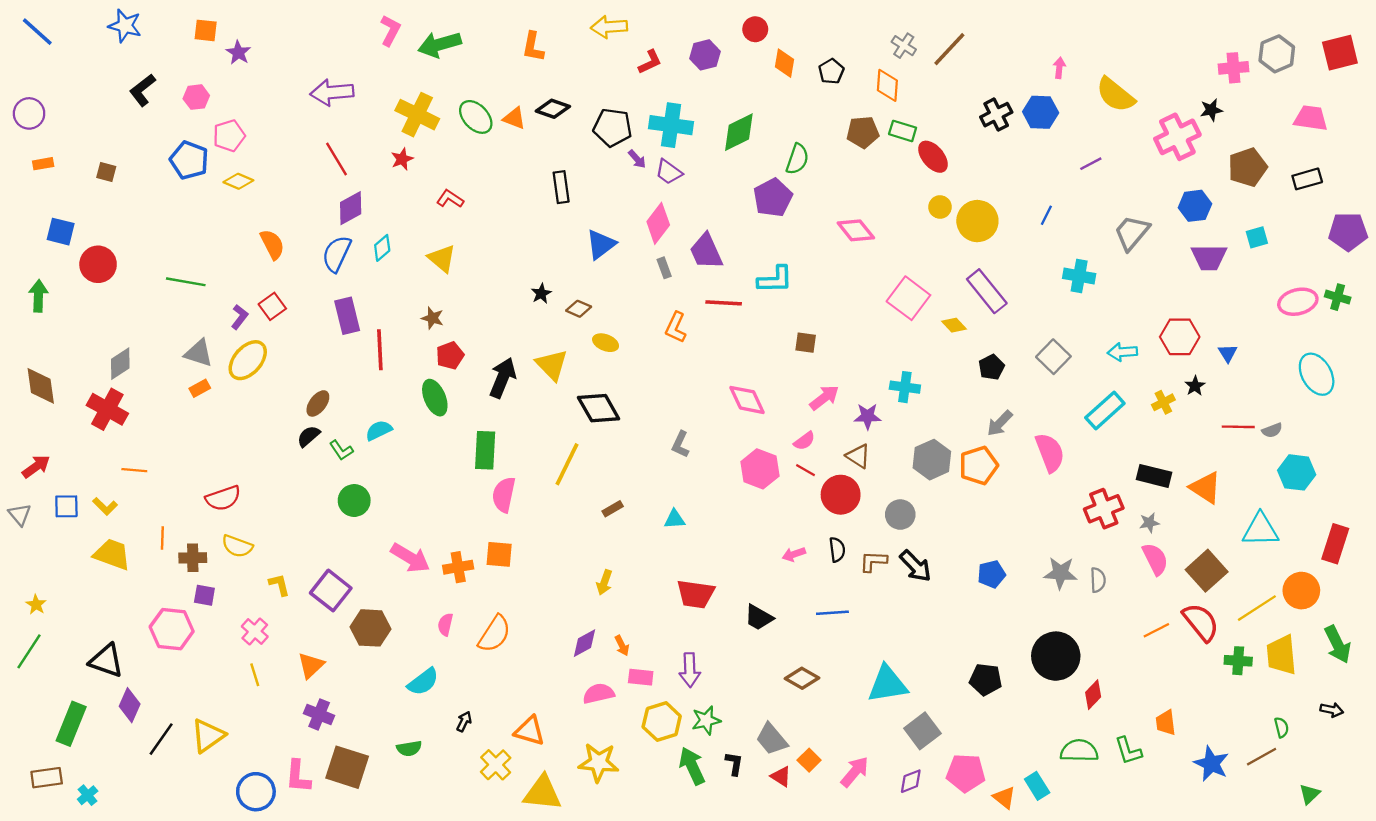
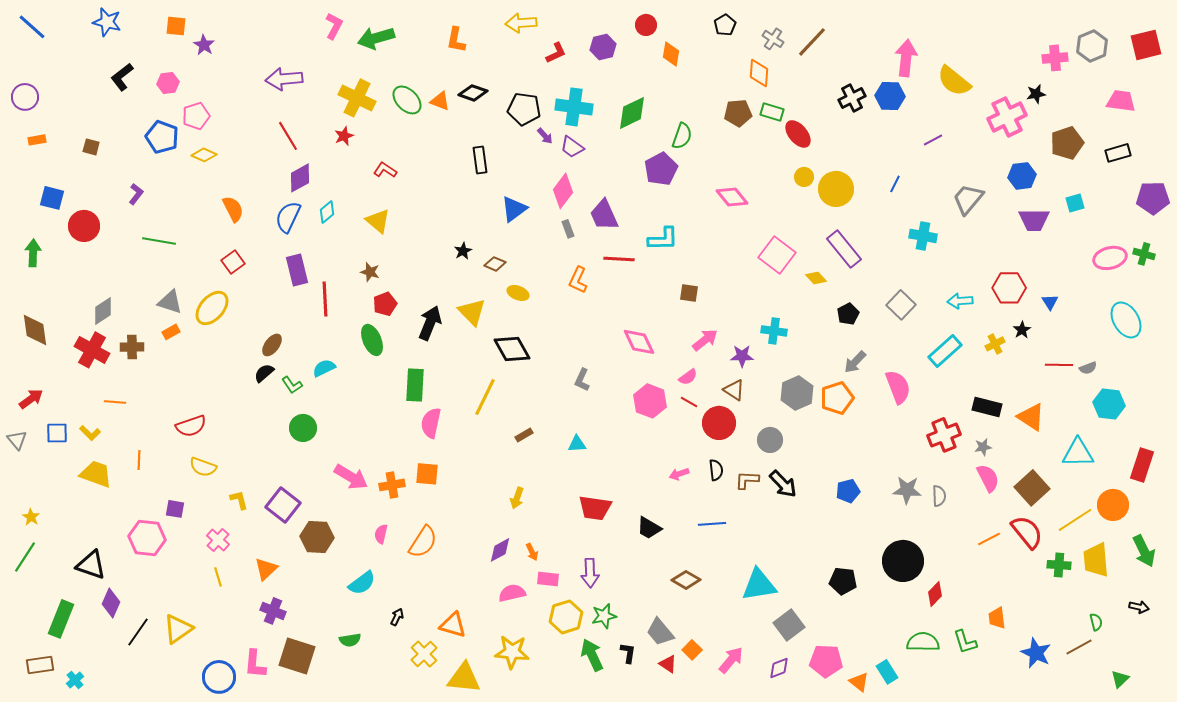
pink arrow: (1059, 68) -> (906, 58), size x2.0
black pentagon: (831, 71) -> (725, 25), moved
purple L-shape: (240, 317) -> (136, 194), moved
brown cross: (193, 558) -> (132, 347), moved

